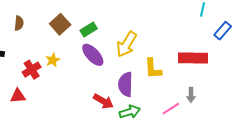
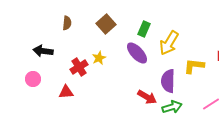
green rectangle: (89, 30) -> (144, 29), moved, turned -35
yellow L-shape: (153, 69) -> (194, 66), turned 100

